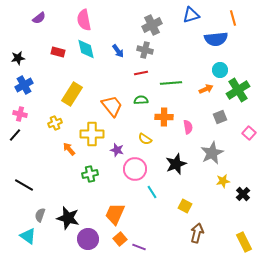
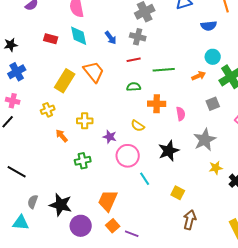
blue semicircle: (216, 39) -> (209, 26), size x0.7
orange trapezoid: (112, 106) -> (94, 72), moved
yellow cross: (92, 134) -> (85, 121), size x0.7
cyan triangle: (28, 236) -> (21, 223), turned -30

